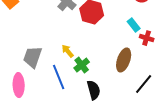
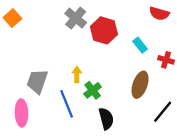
cyan rectangle: (134, 25) -> (140, 45), moved
yellow arrow: (68, 51) -> (77, 75), turned 40

